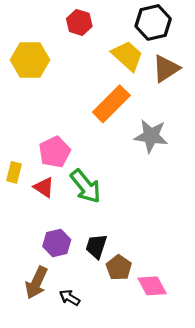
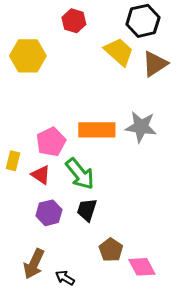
orange rectangle: (111, 104) -> (97, 130), moved, turned 45
purple hexagon: (57, 243) -> (49, 213), moved
black trapezoid: (96, 246) -> (87, 210), moved

